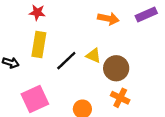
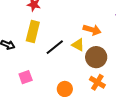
orange arrow: (108, 19) -> (92, 30), moved
pink square: (35, 99) -> (26, 77), size x0.6

